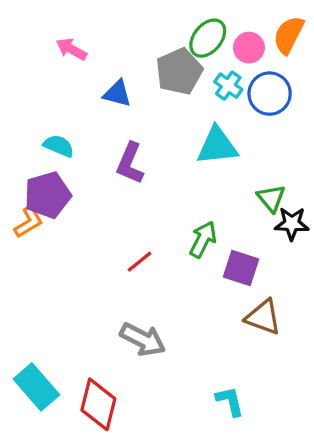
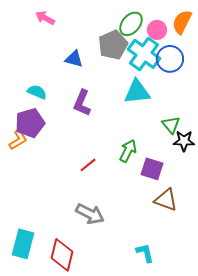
pink arrow: (71, 49) -> (45, 18), moved
cyan cross: (228, 86) -> (144, 54), size x1.8
cyan rectangle: (36, 387) -> (23, 244), turned 56

